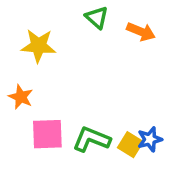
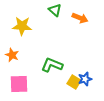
pink square: (47, 134) -> (19, 84), moved
green L-shape: (92, 139) -> (52, 65), moved

